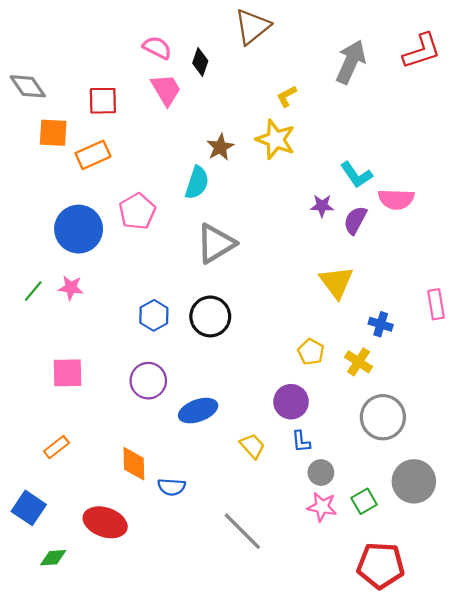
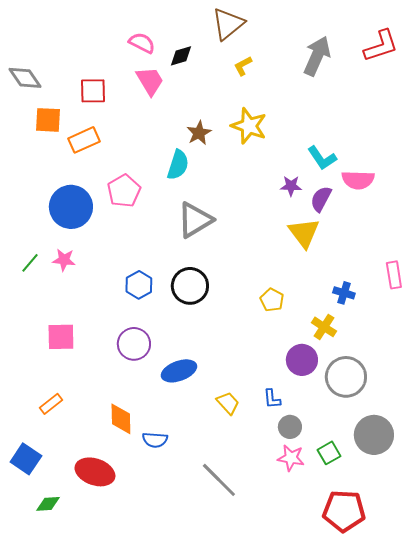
black diamond: (200, 62) -> (181, 56), turned 55
yellow L-shape: (287, 96) -> (243, 66), moved
yellow triangle: (336, 282) -> (304, 233), moved
yellow pentagon: (311, 352) -> (272, 300), moved
purple circle: (291, 402) -> (302, 360), moved

